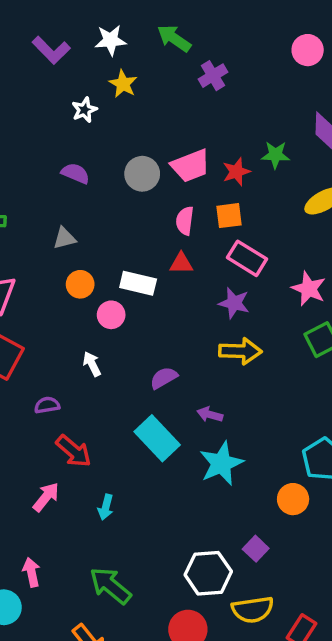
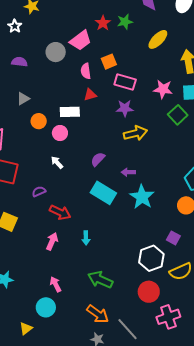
red star: (236, 172) -> (103, 23), moved

